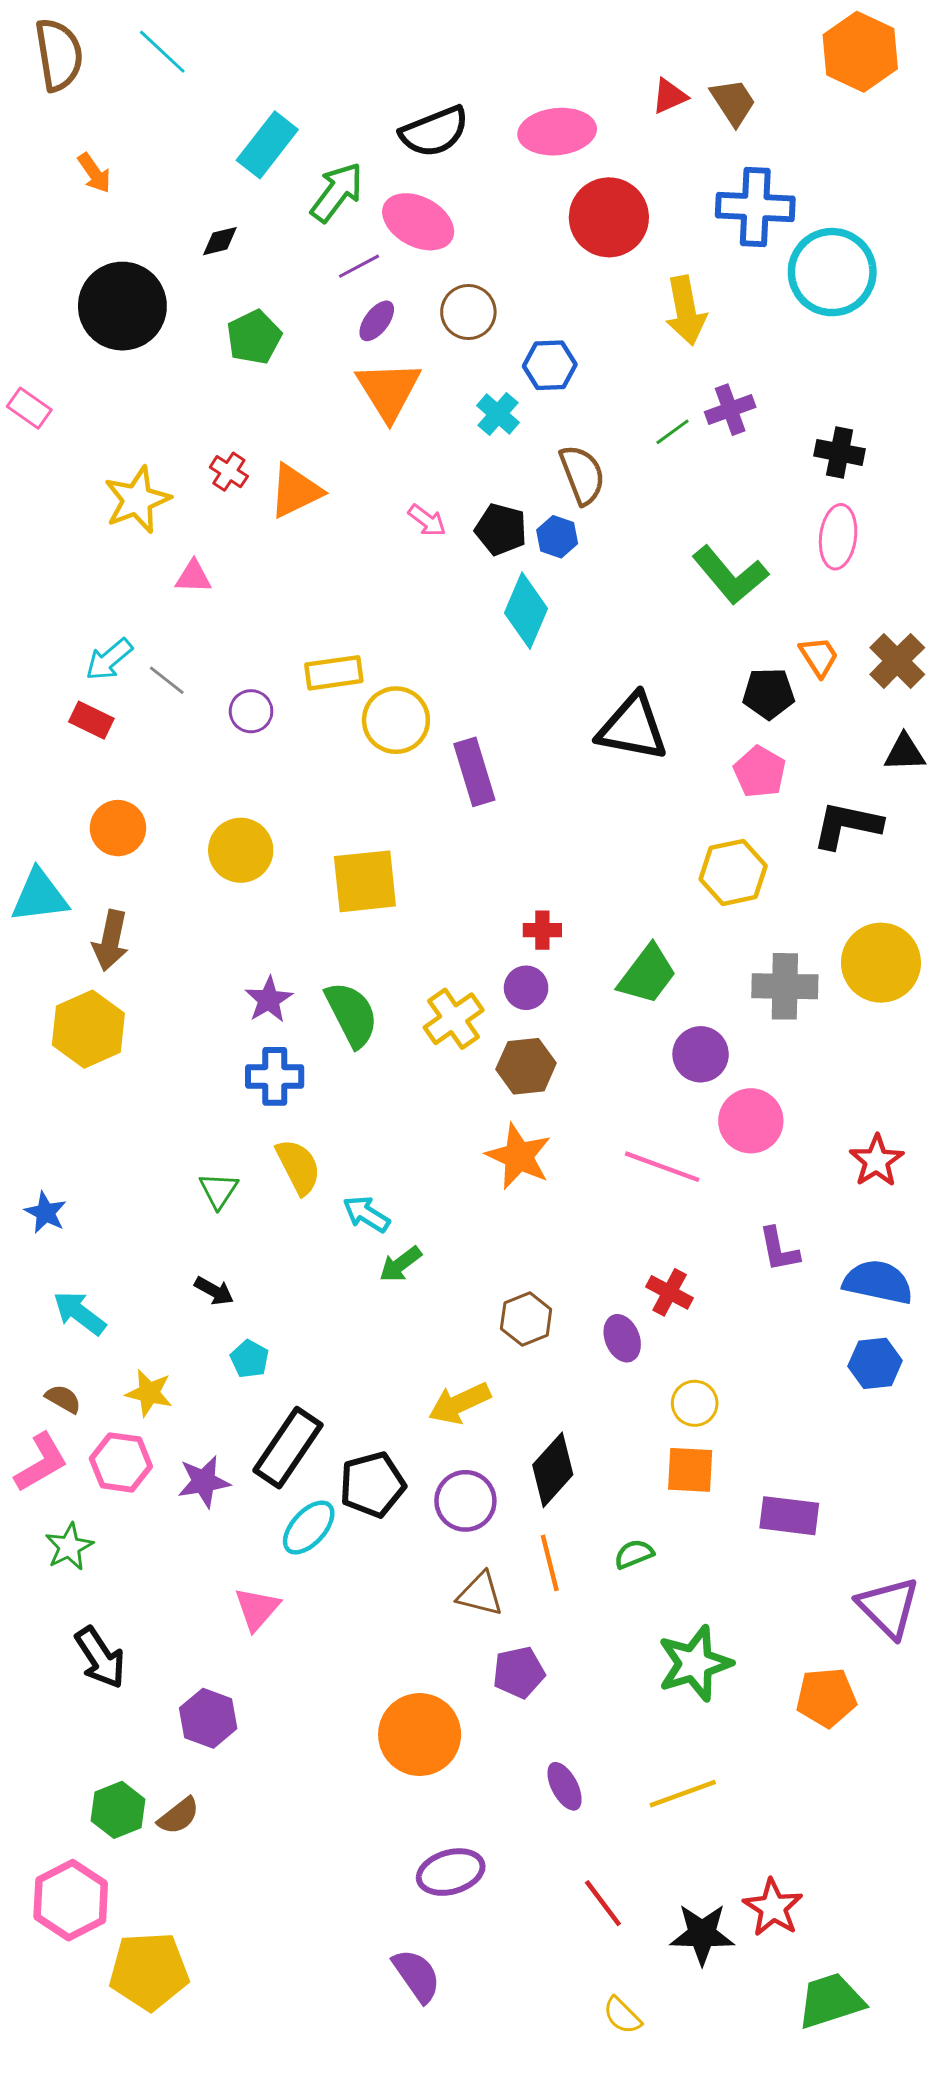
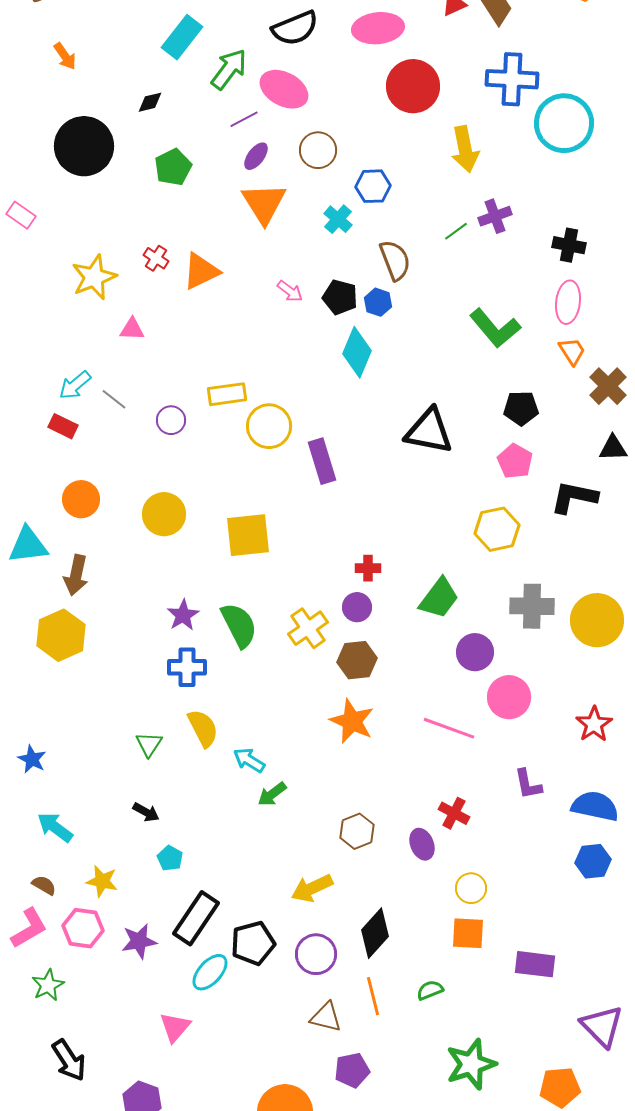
orange trapezoid: (819, 657) -> (572, 351), moved
yellow circle: (881, 963) -> (597, 620), moved

